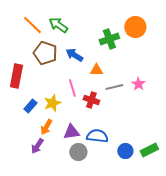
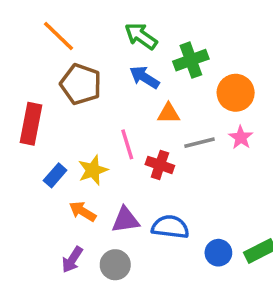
green arrow: (58, 25) -> (141, 36), moved
orange circle: (135, 27) -> (236, 93), moved
blue arrow: (74, 55) -> (144, 77), moved
orange arrow: (46, 127) -> (83, 211), turned 91
purple arrow: (37, 146) -> (72, 260), moved
gray circle: (78, 152) -> (115, 265), moved

